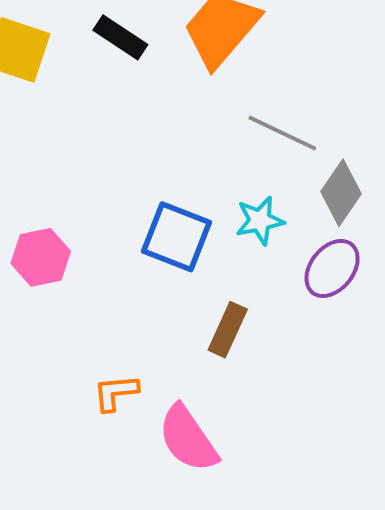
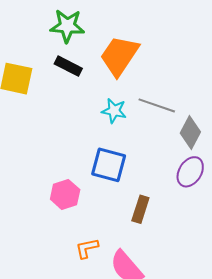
cyan star: (260, 221) -> (114, 111), moved, turned 30
pink hexagon: (41, 257) -> (65, 194), moved

